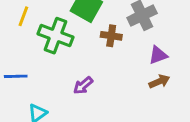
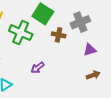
brown arrow: (159, 81) -> (93, 75), moved

